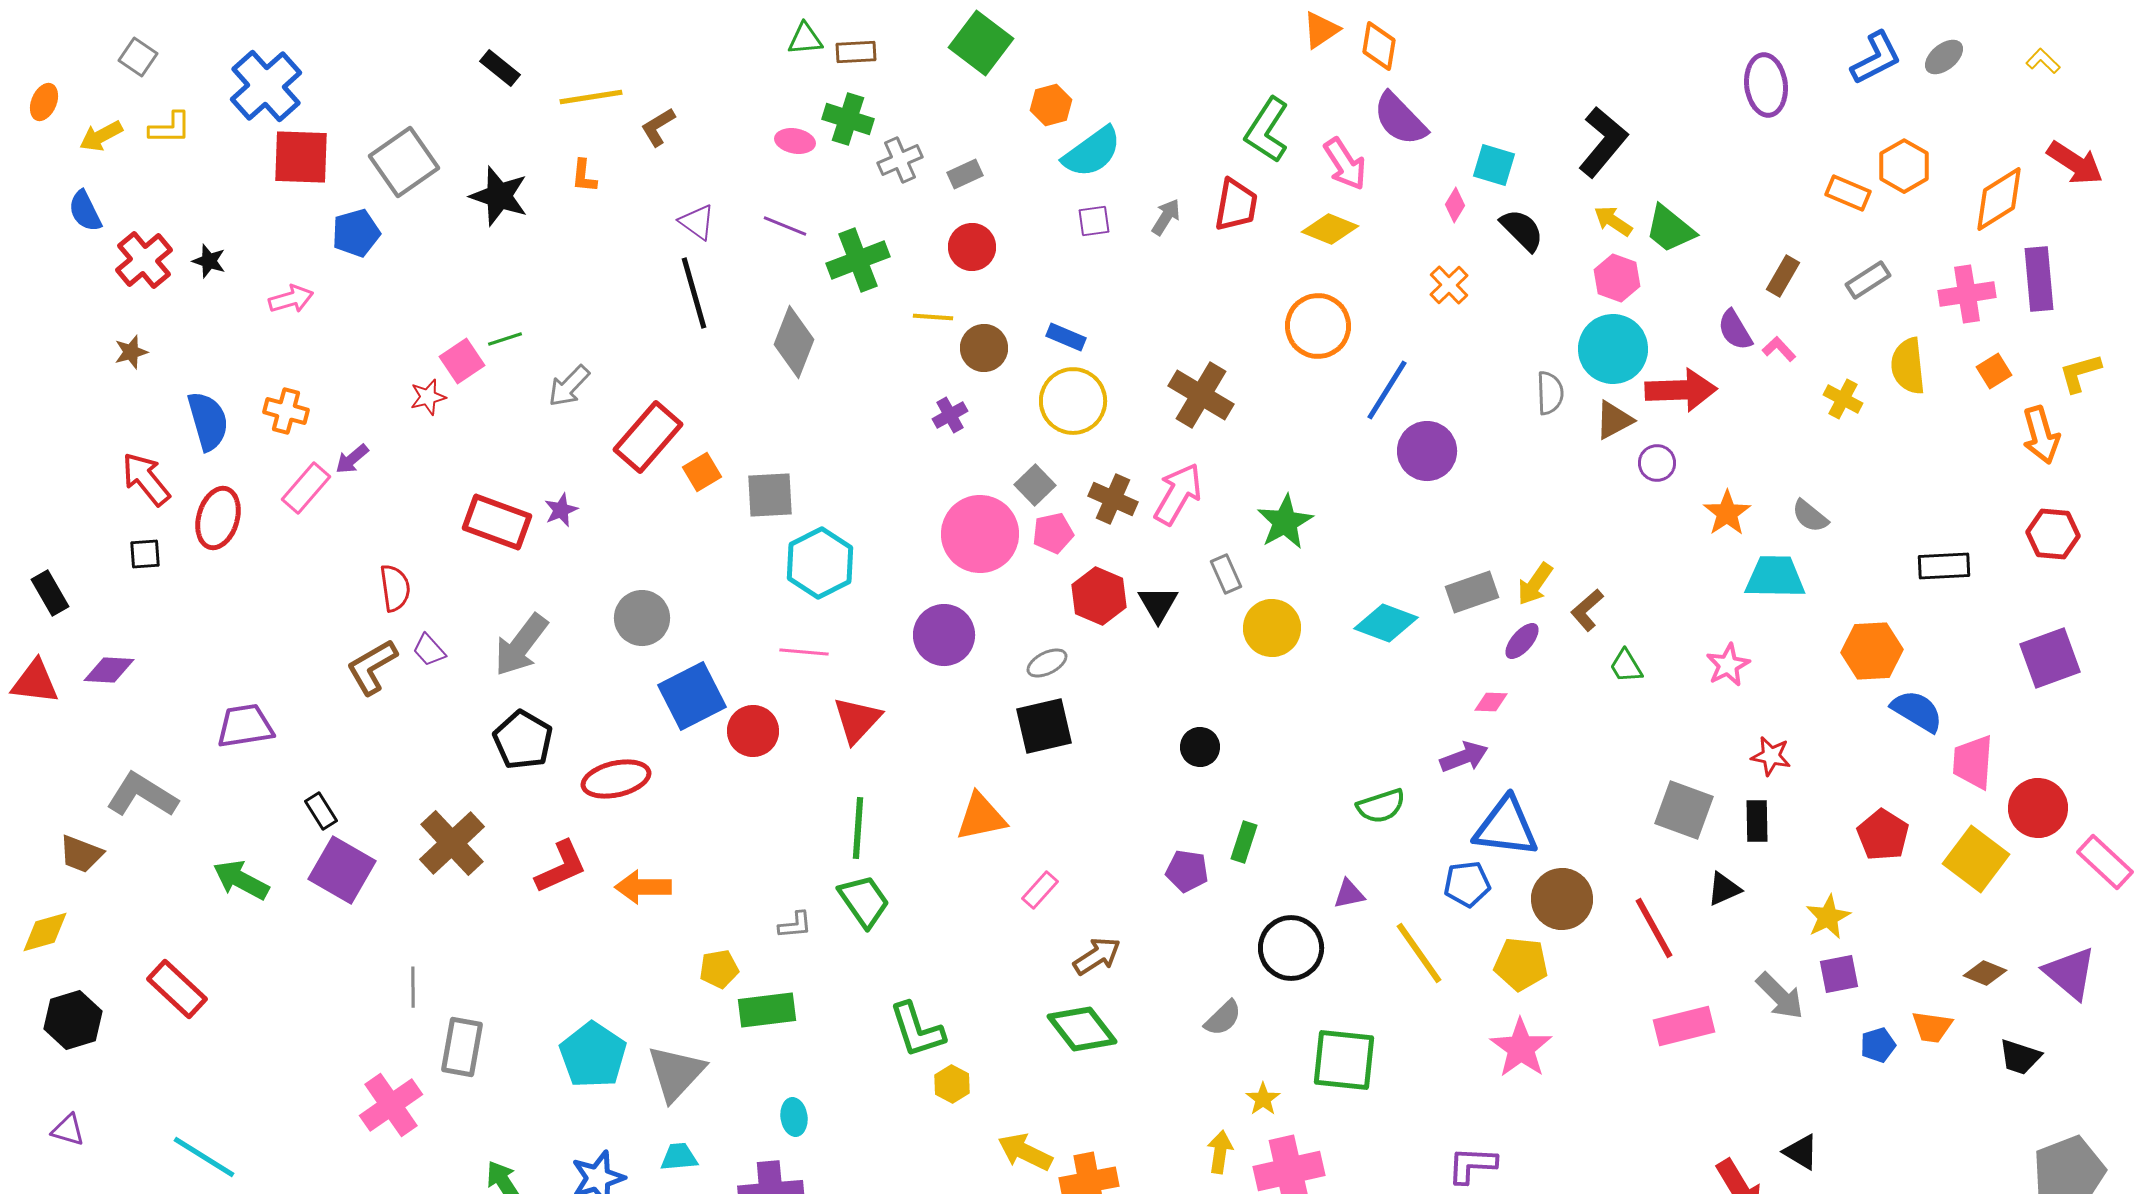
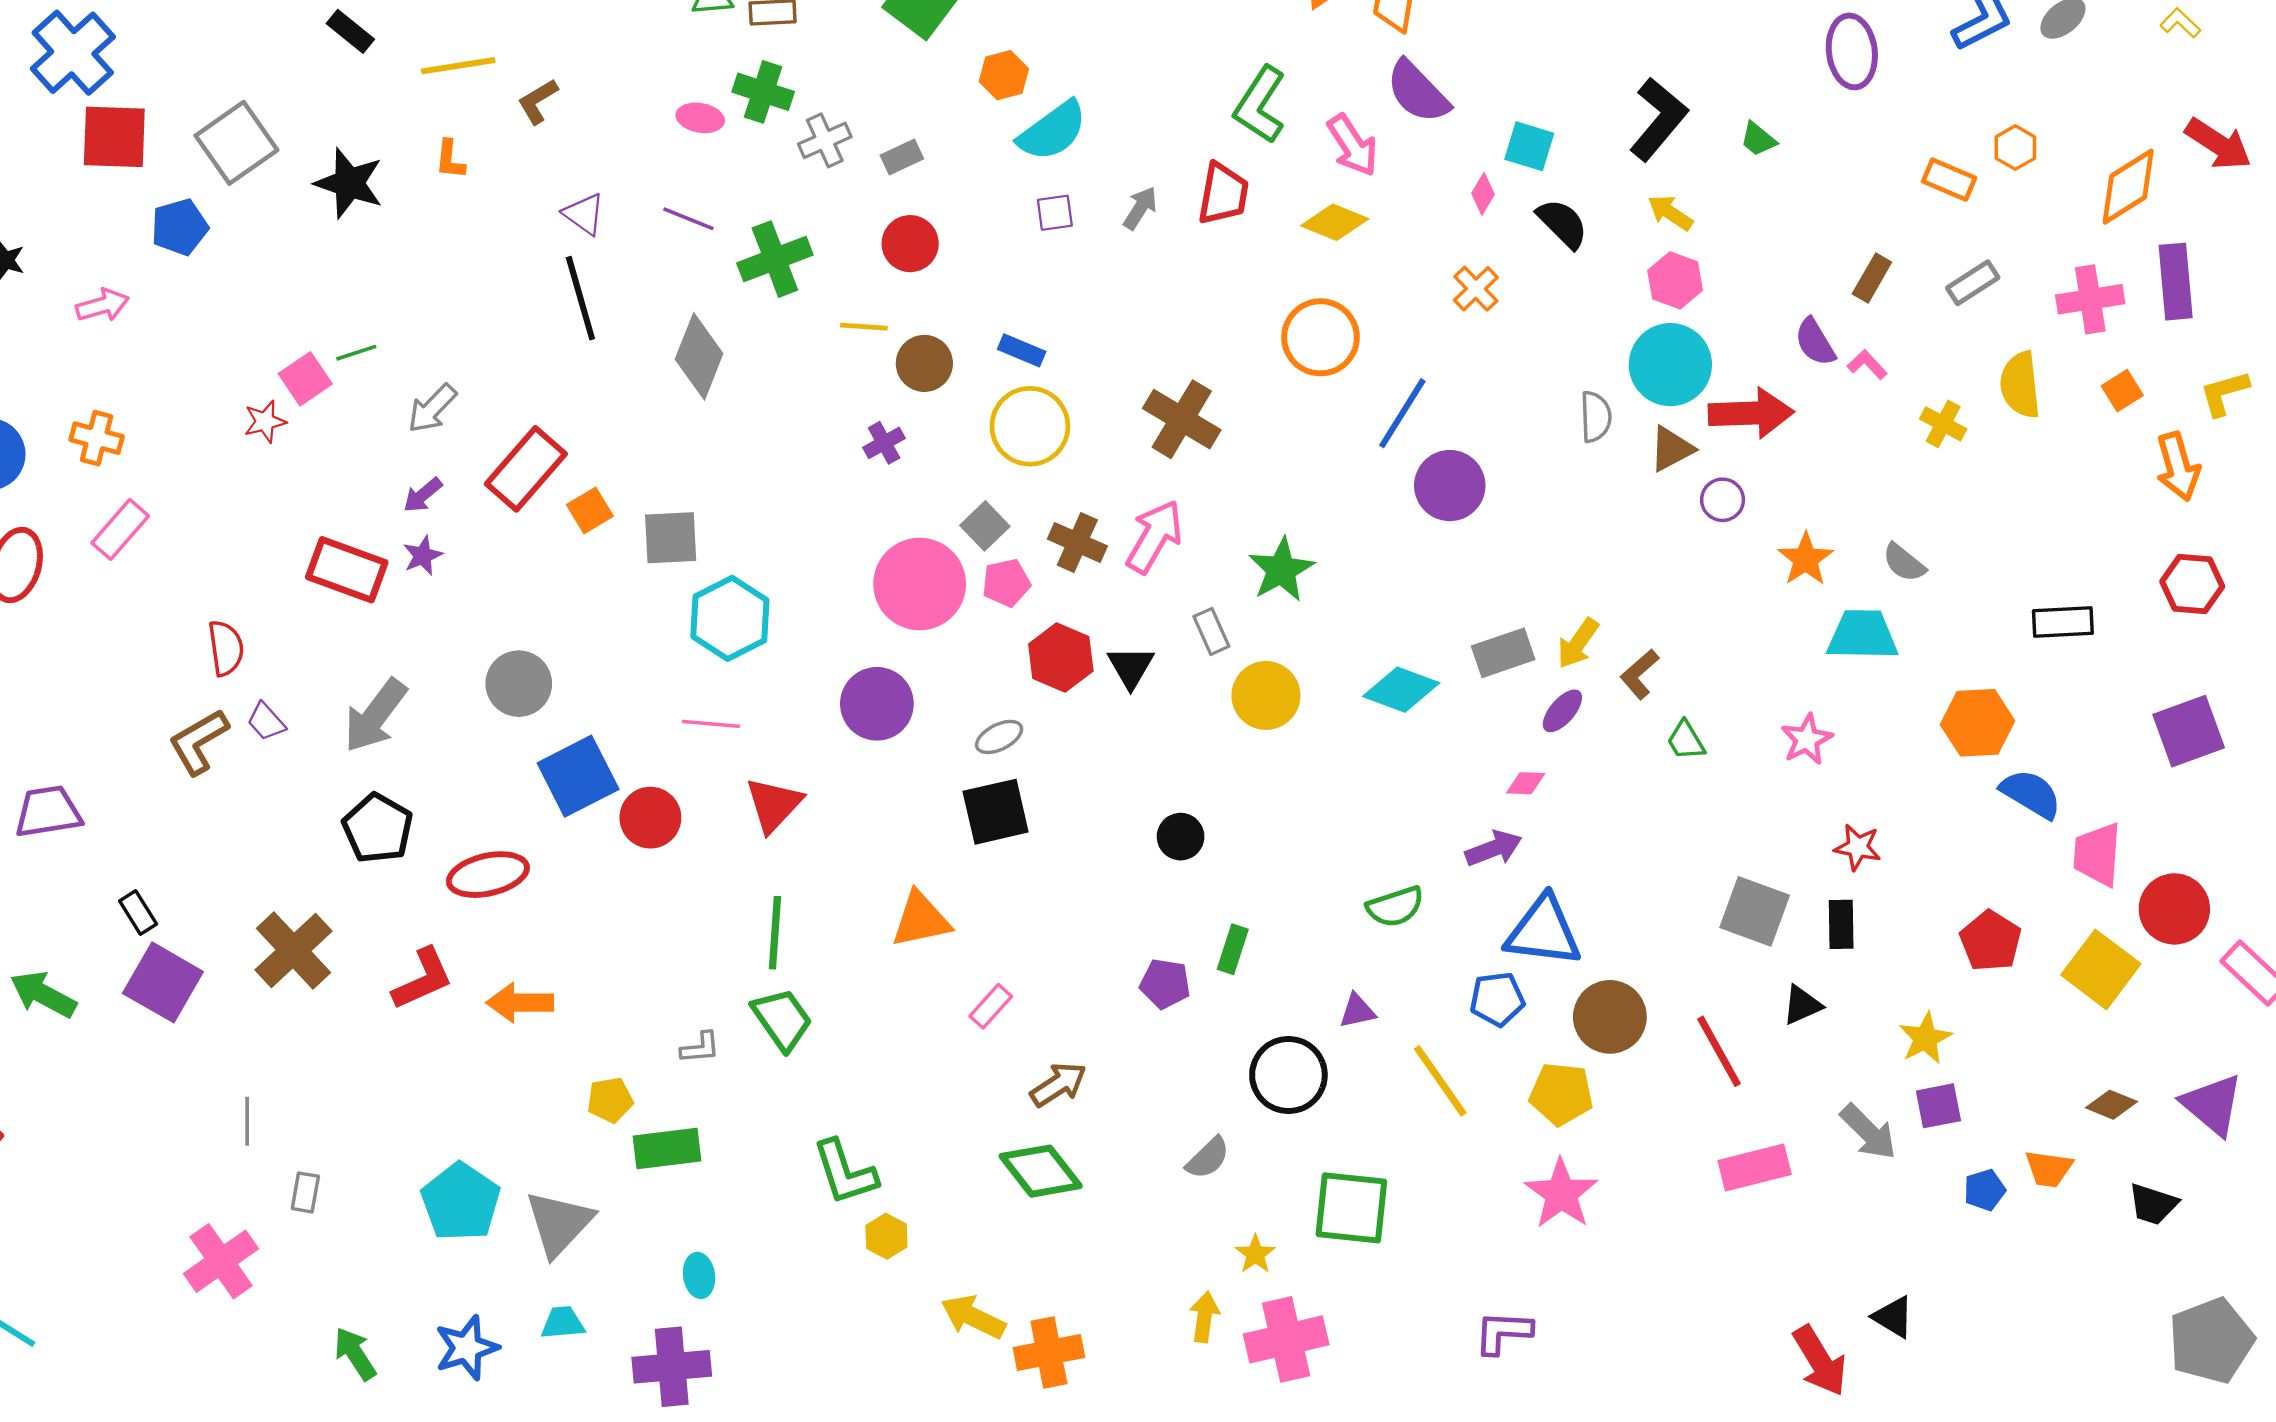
orange hexagon: (1904, 166) -> (2015, 148), size x0.7
green trapezoid: (1670, 229) -> (1758, 139), moved, size x0.6
purple arrow: (352, 459) -> (423, 495), moved
gray rectangle: (462, 1047) -> (305, 1192), size x0.6

